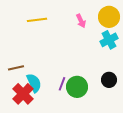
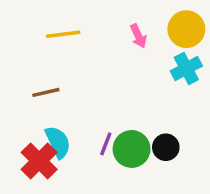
brown line: (16, 68) -> (46, 92), moved
black circle: (109, 80) -> (166, 147), moved

